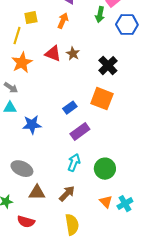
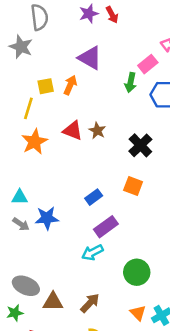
orange arrow: (63, 21) -> (70, 85), moved
gray arrow: (11, 88) -> (21, 224), moved
orange square: (102, 99) -> (133, 186), size x0.7
cyan arrow: (74, 163) -> (92, 253), moved, turned -138
gray ellipse: (22, 169) -> (26, 286), moved

